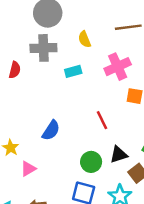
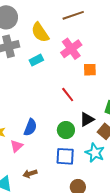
yellow semicircle: (85, 39) -> (40, 32), size x1.5
blue semicircle: (51, 130) -> (30, 127), moved

